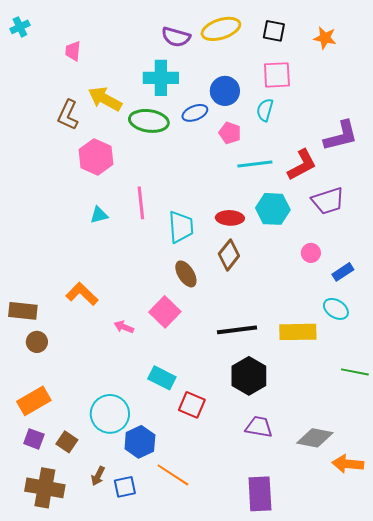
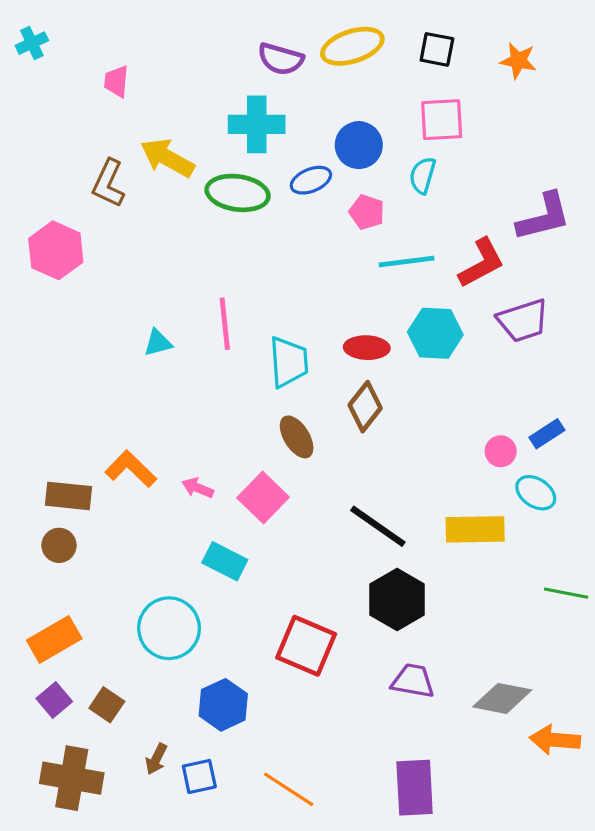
pink hexagon: (96, 157) -> (56, 250), moved
pink circle: (311, 253) -> (501, 451), moved
brown rectangle: (23, 311) -> (69, 496), moved
pink arrow: (124, 327) -> (198, 488), moved
black line: (237, 330) -> (378, 526), turned 42
cyan rectangle: (162, 378) -> (225, 561), moved
red square: (192, 405) -> (306, 646), size x1.4
cyan circle: (110, 414) -> (169, 628), moved
purple square: (34, 439) -> (54, 700), turned 30
orange line: (173, 475) -> (289, 789), moved

